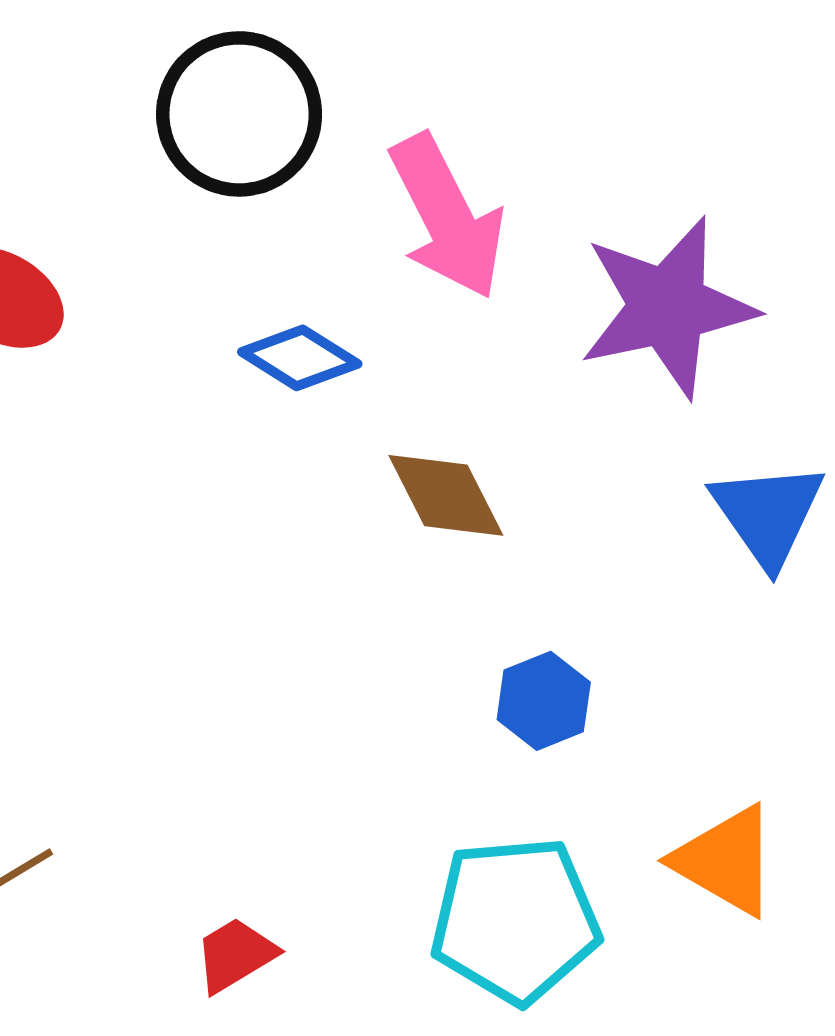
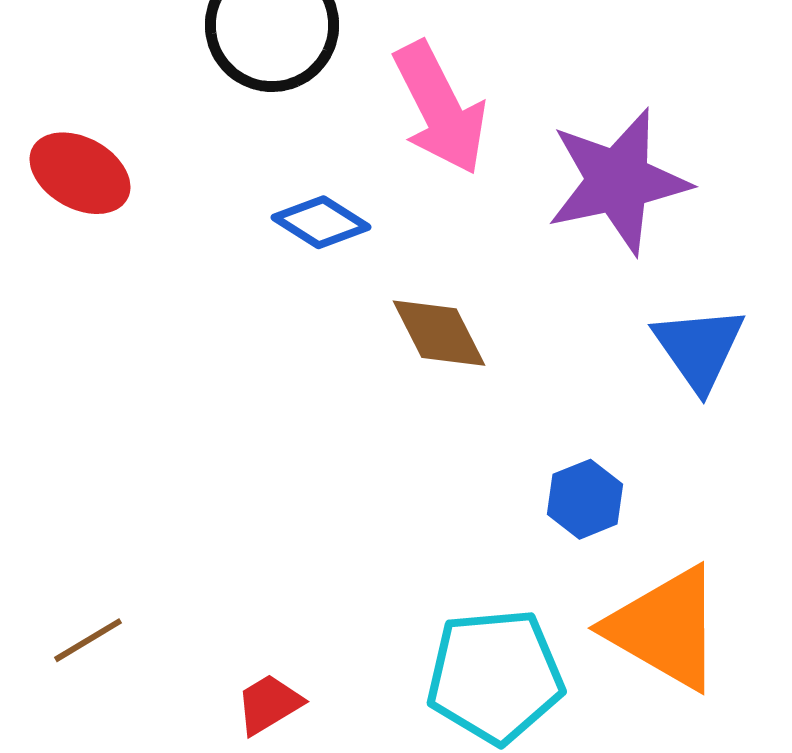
blue hexagon: (544, 701) -> (585, 499), moved
orange triangle: (726, 861) -> (665, 628), size x1.4

